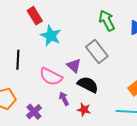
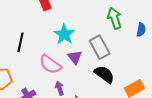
cyan star: (51, 36) -> (64, 34), moved
black semicircle: (88, 85) -> (104, 74), moved

